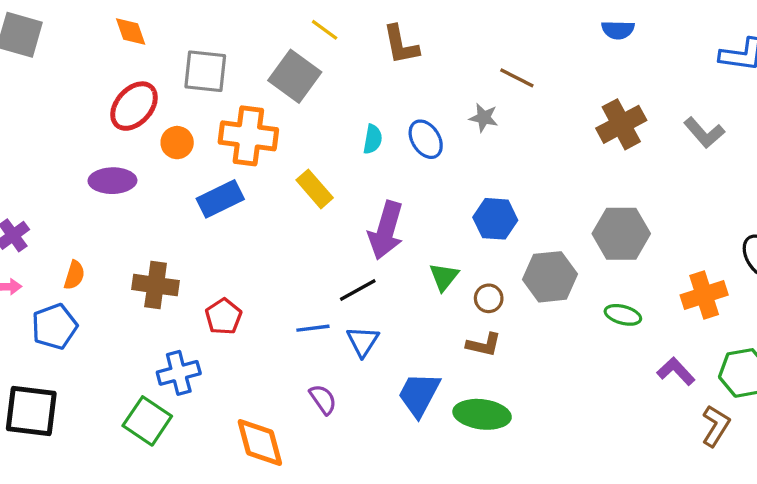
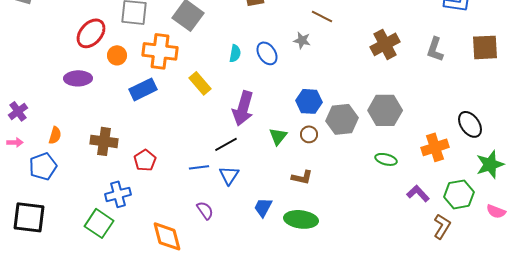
gray L-shape: (704, 133) -> (435, 49), turned 60
gray hexagon: (550, 277) -> (342, 119), moved
brown circle: (489, 298) -> (309, 134), moved
blue trapezoid: (419, 394) -> (263, 207), size x0.7

